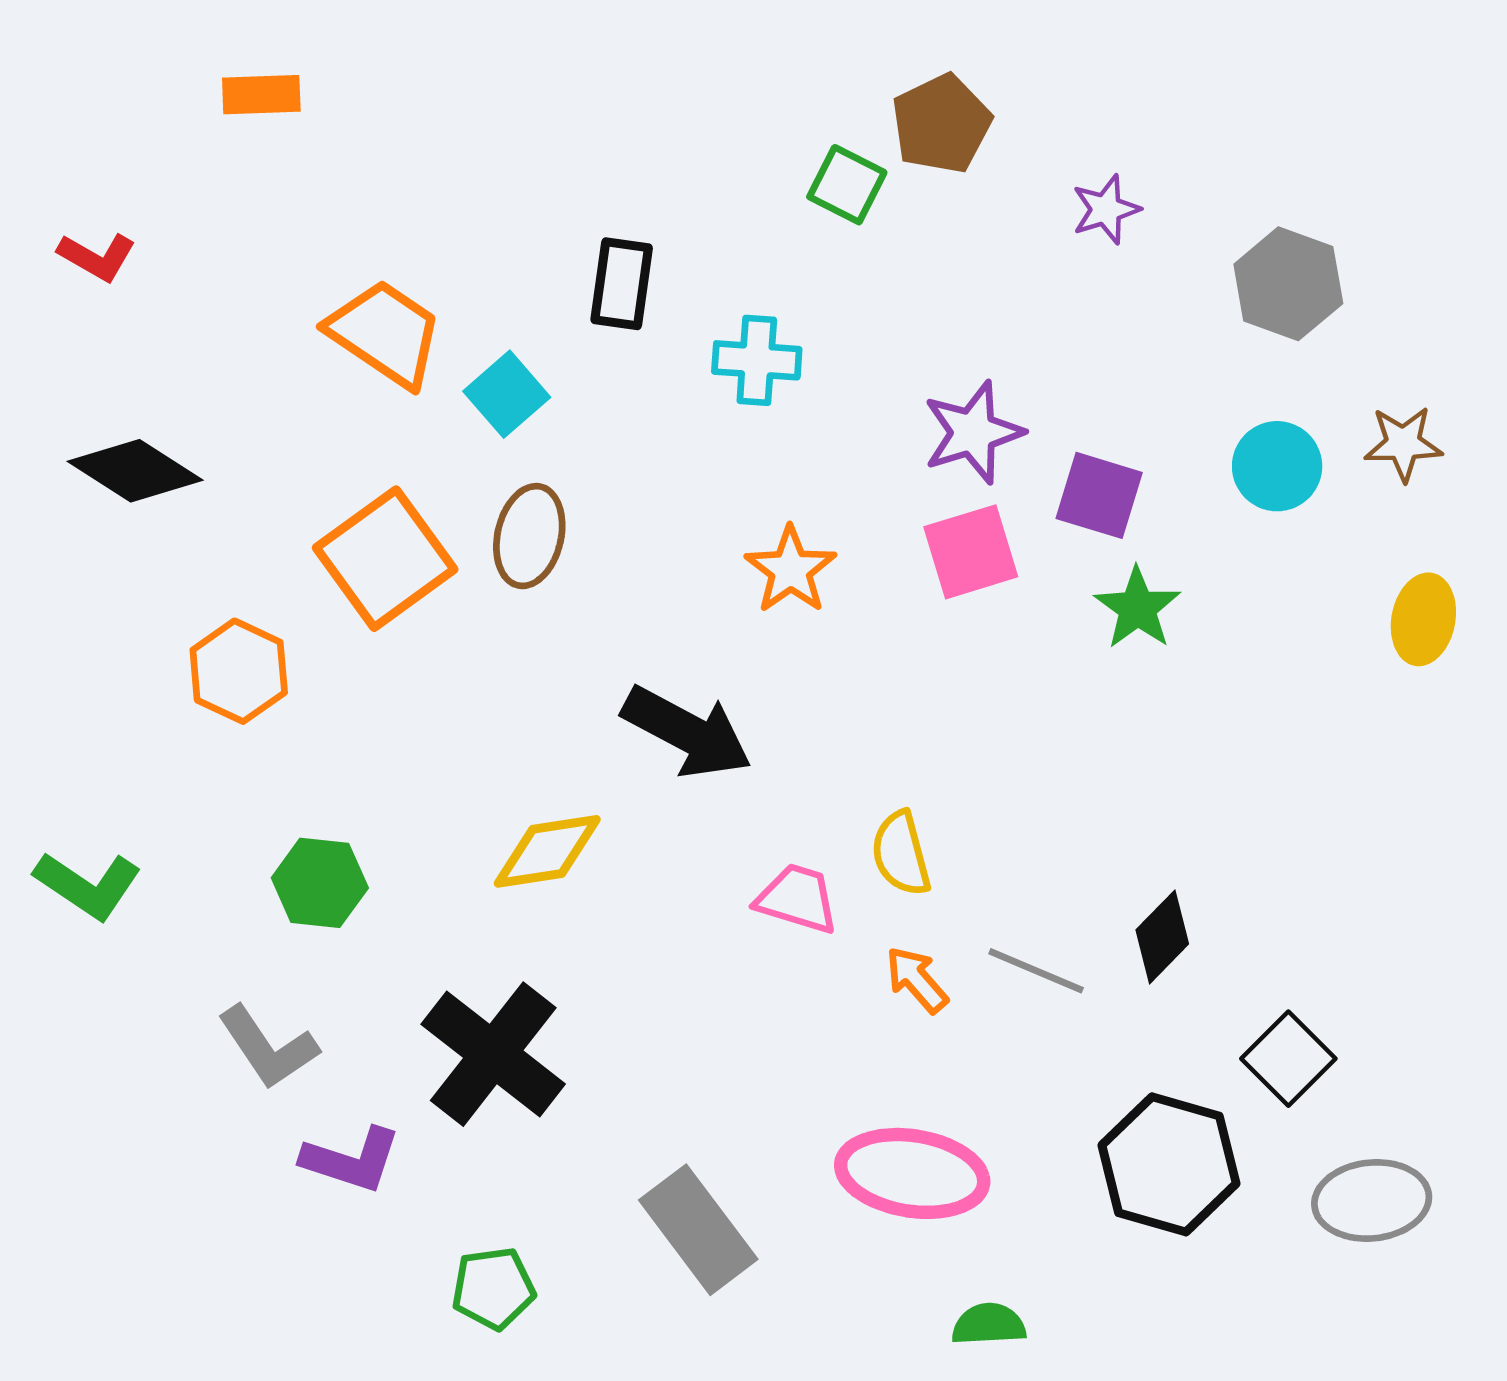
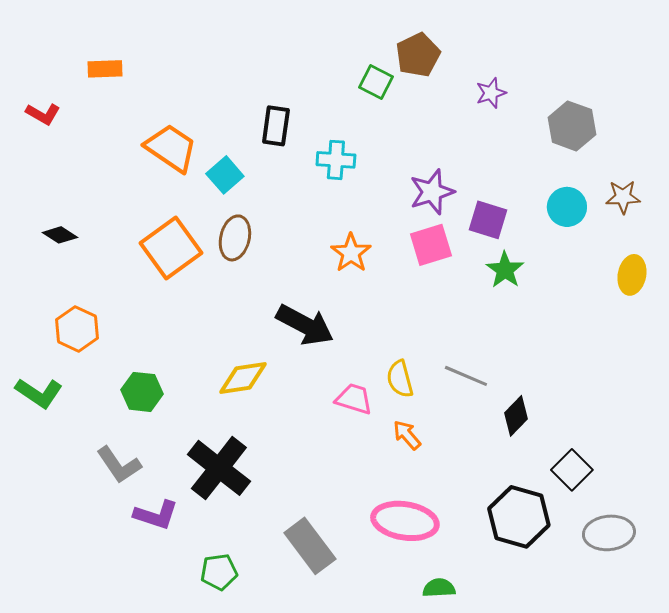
orange rectangle: (261, 95) -> (105, 69), moved
black diamond: (135, 471) -> (60, 235), moved, size x0.6
orange hexagon: (239, 671) -> (77, 329), moved
gray line: (1036, 971) -> (466, 376), moved

